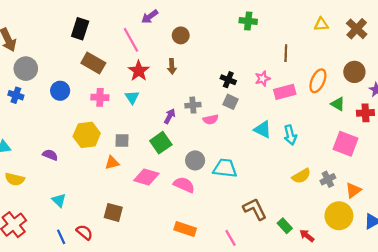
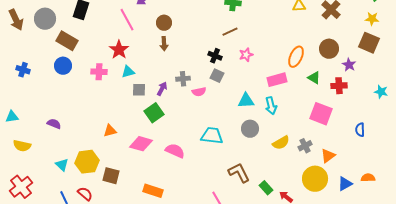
brown circle: (181, 35) -> (164, 23), moved
brown line: (286, 53) -> (230, 32), moved, turned 63
brown rectangle: (93, 63) -> (67, 41), moved
gray circle: (26, 69) -> (45, 19), moved
red star: (139, 71) -> (119, 50), moved
pink rectangle: (285, 92) -> (277, 80), moved
cyan triangle: (132, 97) -> (128, 72), turned 48
cyan triangle: (263, 129) -> (246, 101), turned -30
yellow hexagon: (87, 135) -> (87, 162), moved
gray square: (122, 141) -> (139, 90), moved
gray circle: (195, 160) -> (250, 129), moved
orange rectangle: (185, 229) -> (153, 191), moved

